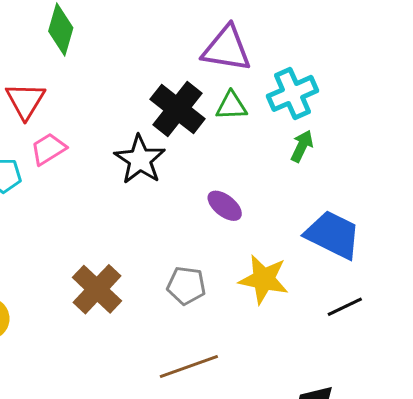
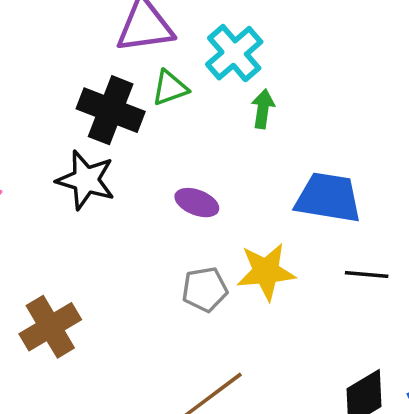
gray pentagon: (186, 286) -> (205, 289), moved
brown cross: (97, 289) -> (50, 327), moved, turned 33
black line: (345, 307) -> (367, 275), turned 48

